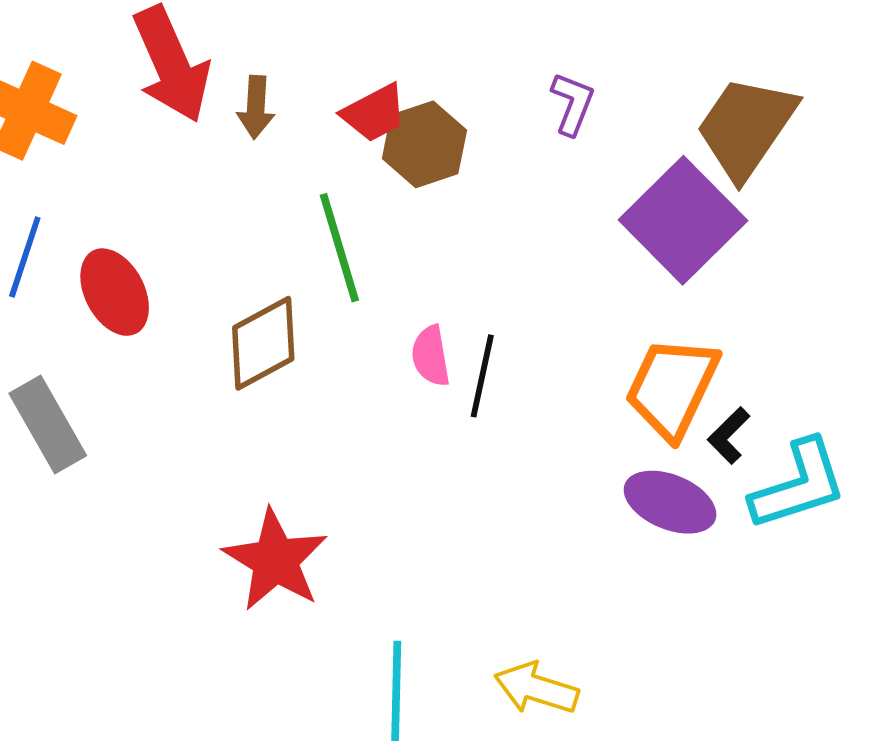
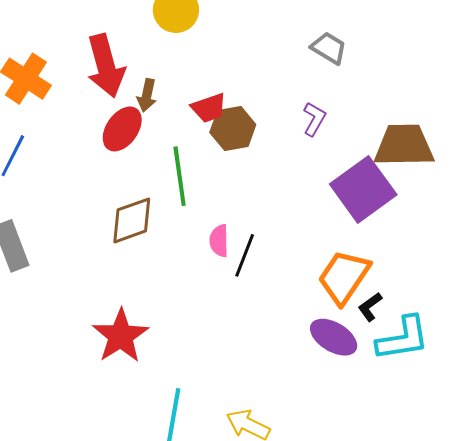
brown trapezoid: (746, 127) -> (404, 145), turned 46
red ellipse: (115, 292) -> (122, 129), moved, turned 54

